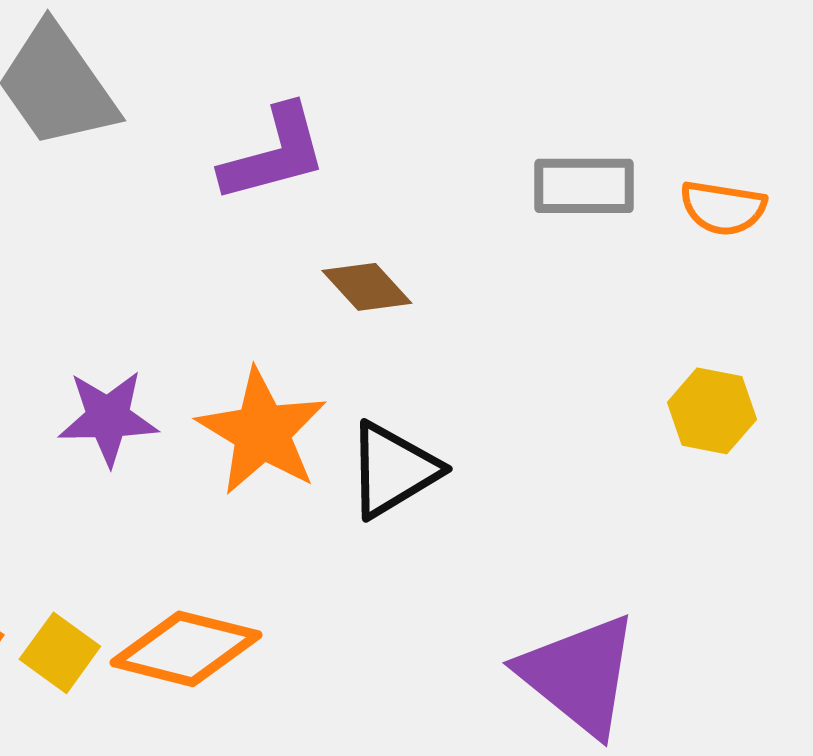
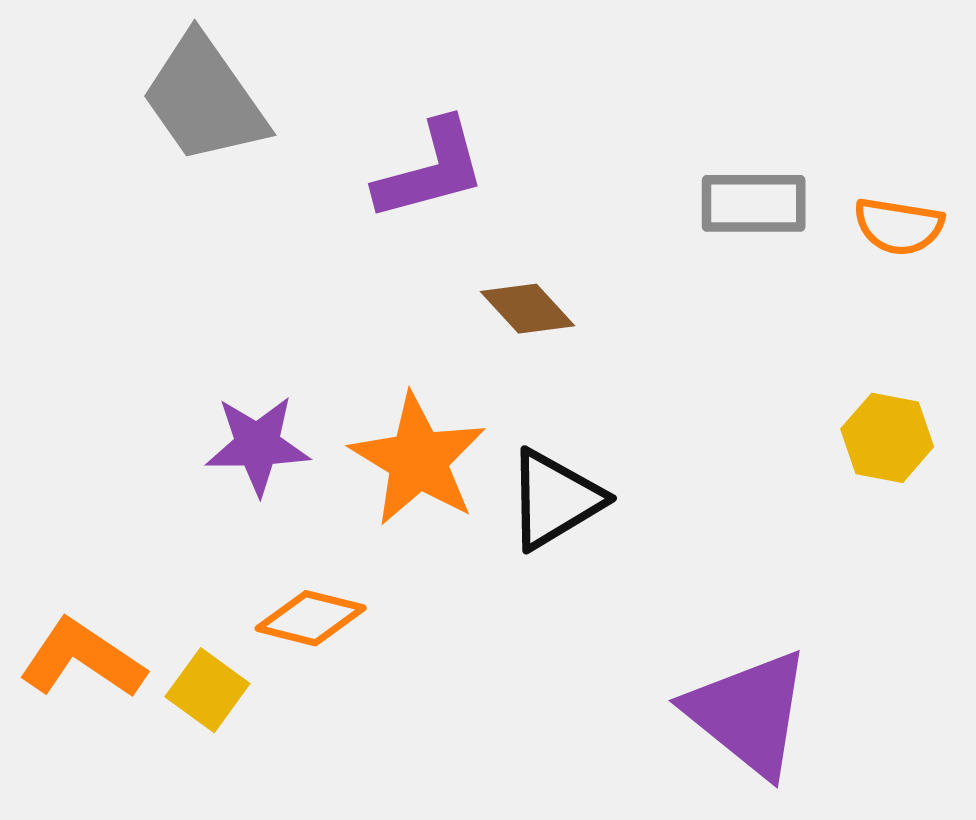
orange diamond: (186, 649) -> (311, 618), moved, size x0.7

